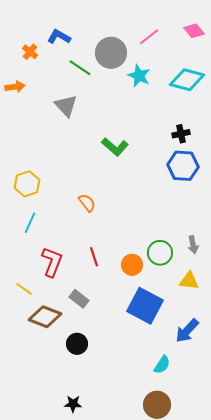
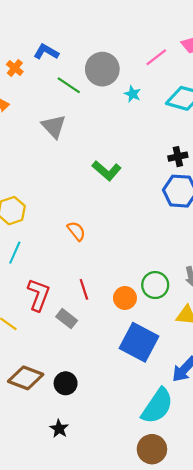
pink line: (149, 37) -> (156, 57), moved
cyan star: (139, 76) -> (133, 94), size x0.7
gray rectangle: (79, 299) -> (67, 319), moved
brown diamond: (45, 317) -> (26, 378), moved
cyan semicircle: (162, 365) -> (157, 406), size x1.8
black star: (73, 404) -> (59, 429), moved, turned 30

